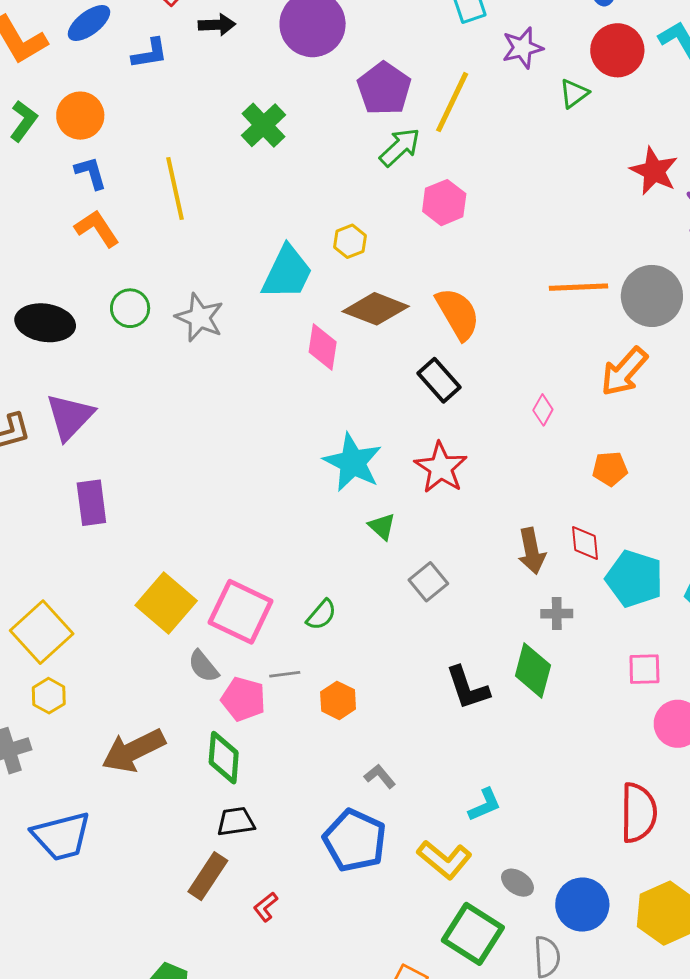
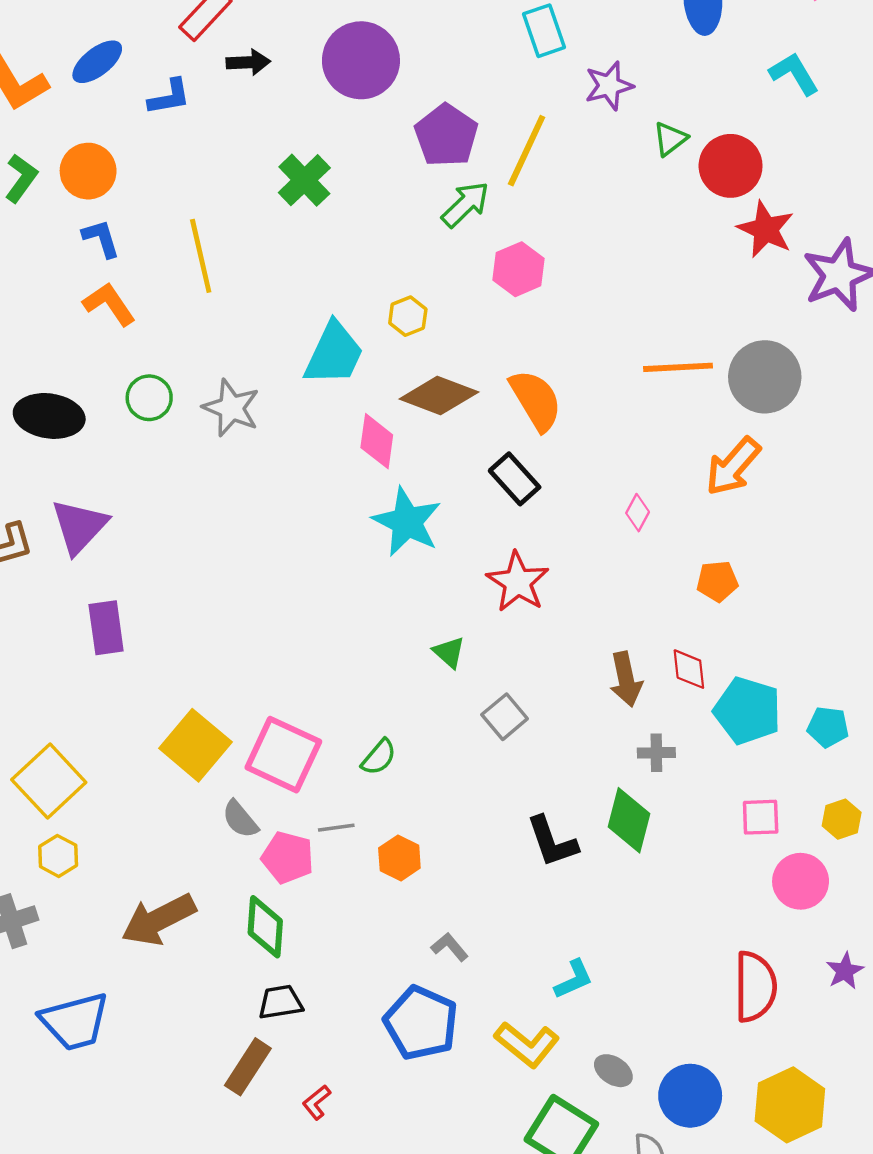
red circle: (617, 50) -> (731, 166), moved
cyan star: (353, 462) -> (407, 522), moved

